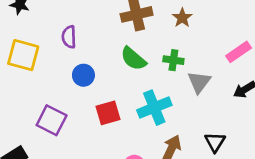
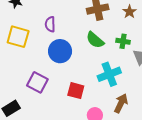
blue circle: (83, 75) -> (60, 51), size x1.5
red square: (108, 113) -> (76, 91), moved, turned 30

